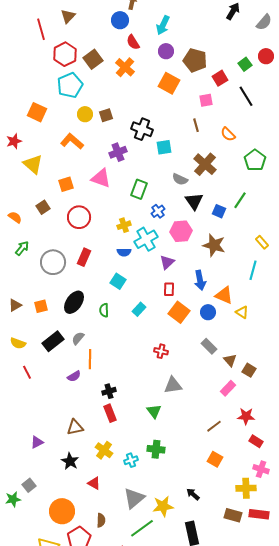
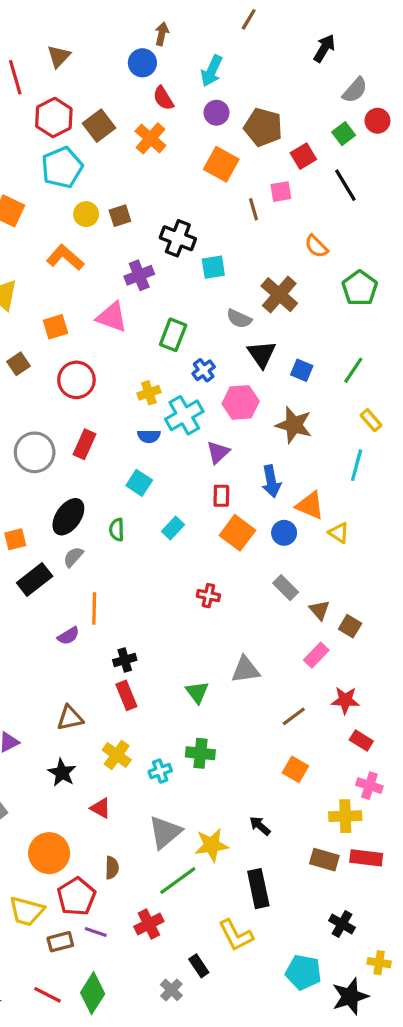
gray semicircle: (264, 22) -> (355, 90), moved
brown line: (196, 125) -> (254, 209), moved
green line: (240, 200) -> (353, 370), moved
orange square: (41, 306) -> (15, 539), moved
gray semicircle: (78, 338) -> (73, 557), moved
gray triangle: (173, 385) -> (245, 670), moved

